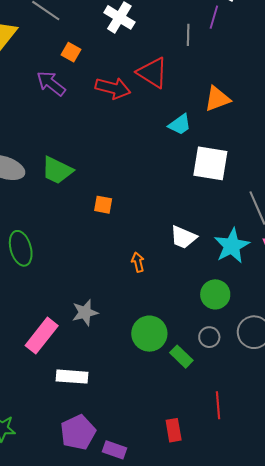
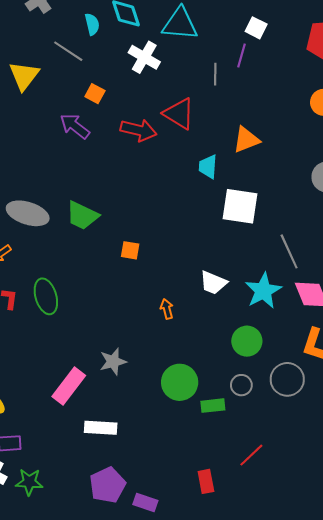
cyan trapezoid: (180, 124) -> (208, 167), turned 130
green rectangle: (181, 357) -> (213, 406), turned -50
red line: (218, 405) -> (251, 455), turned 52

